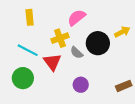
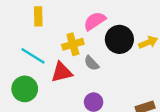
black circle: (98, 43) -> (119, 39), moved
red triangle: (52, 62) -> (62, 72), turned 48

